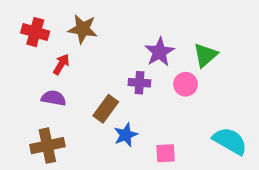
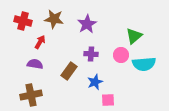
purple star: (159, 52) -> (87, 24), moved
blue star: (126, 135) -> (95, 82), moved
cyan semicircle: (230, 141) -> (144, 64), moved, turned 145

